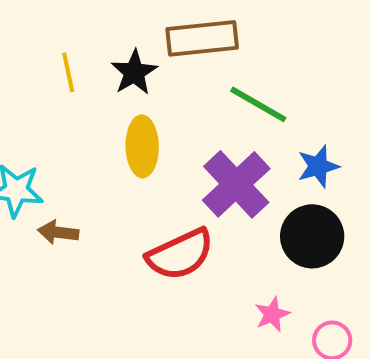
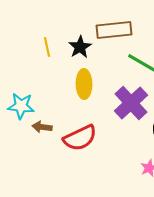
red semicircle: (180, 254) -> (80, 138), moved

